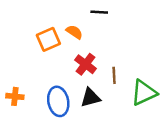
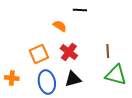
orange square: (48, 39) -> (39, 54), moved
brown line: (114, 75) -> (108, 51), moved
green triangle: (144, 93) -> (116, 75), turned 40

